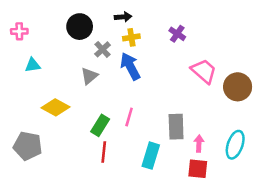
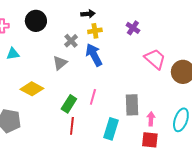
black circle: (80, 27) -> (36, 21), moved

